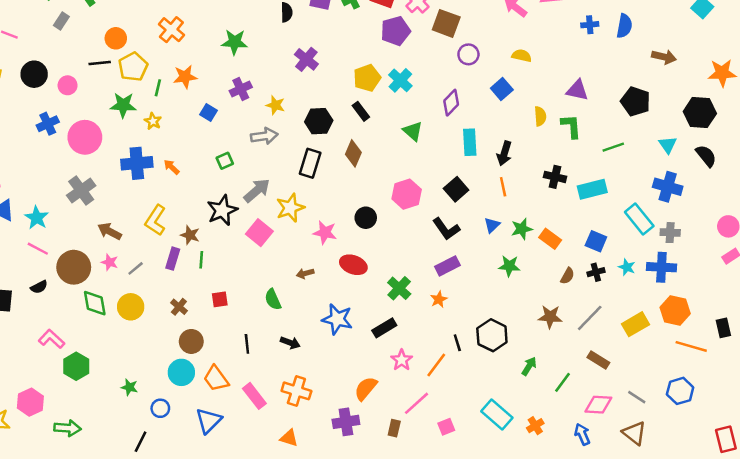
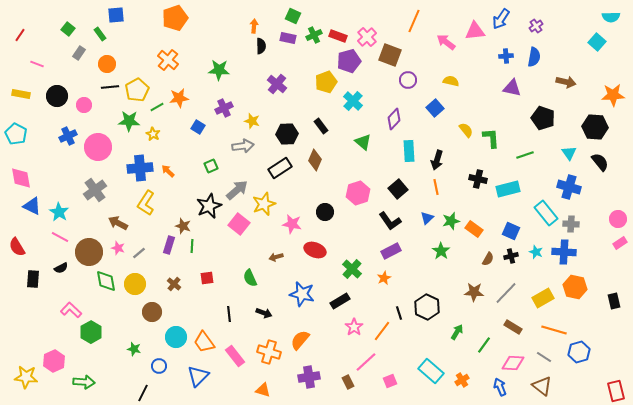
orange circle: (116, 38) -> (107, 64), moved
yellow pentagon: (367, 78) -> (326, 82), moved
green line: (158, 88) -> (157, 107), turned 48
purple triangle: (577, 90) -> (512, 88), moved
yellow semicircle: (540, 116) -> (466, 130), turned -35
black rectangle: (310, 163) -> (280, 168), turned 40
yellow L-shape: (155, 220) -> (146, 203), moved
green star: (509, 266) -> (441, 251), turned 30
brown circle: (191, 341) -> (152, 312), moved
orange line: (691, 346) -> (554, 330), moved
orange semicircle: (366, 388) -> (300, 340), moved
brown rectangle: (394, 428) -> (348, 382), turned -40

